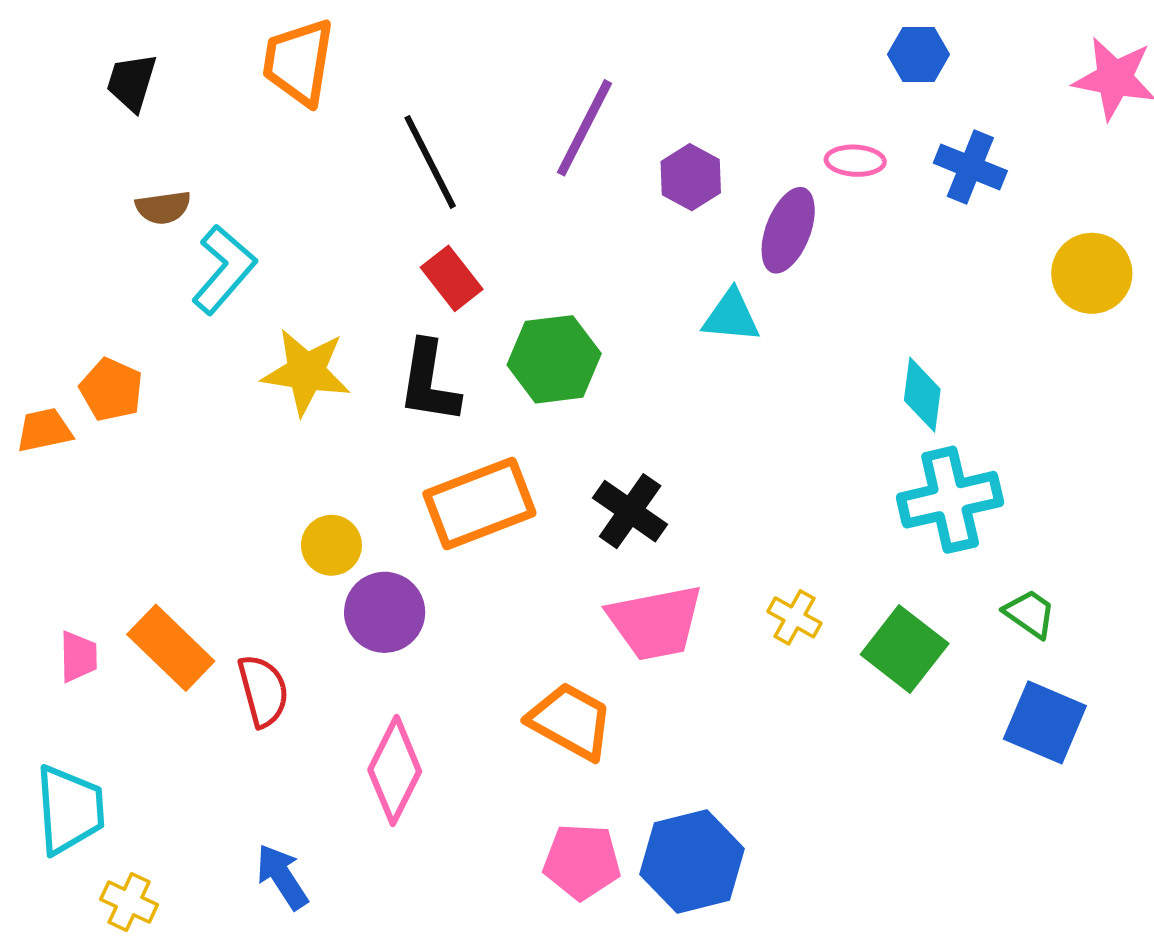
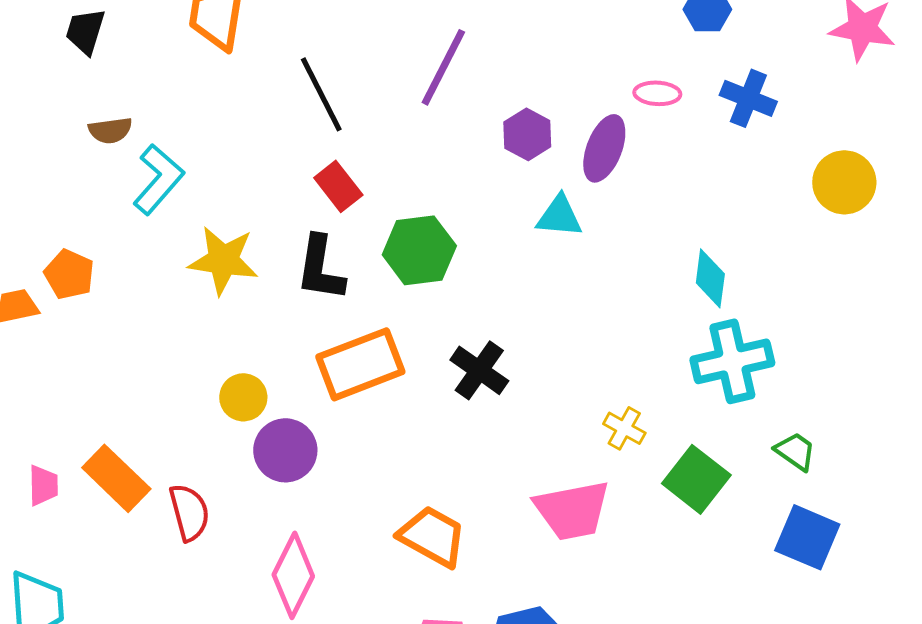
purple hexagon: (691, 177) -> (527, 134), moved
yellow cross: (794, 617) -> (624, 428), moved
pink trapezoid: (655, 622) -> (572, 510), moved

